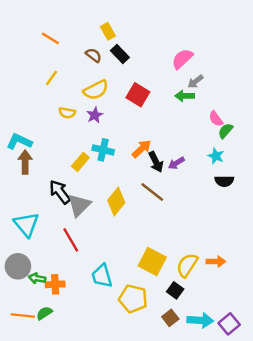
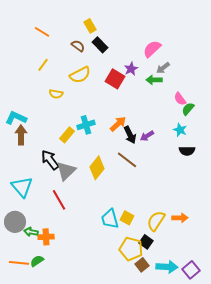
purple star: (95, 115) -> (131, 69), moved
cyan cross: (103, 150) -> (86, 125), turned -30
yellow square: (152, 262) -> (127, 218), size x0.6
cyan trapezoid: (102, 276) -> (110, 219), moved
yellow pentagon: (133, 299) -> (131, 249), moved

